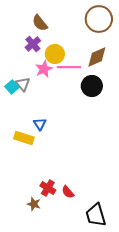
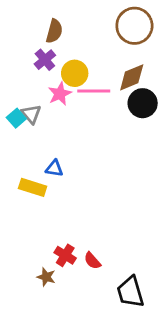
brown semicircle: (40, 23) -> (54, 31), turned -126
black circle: (92, 86) -> (143, 103), moved
blue triangle: (40, 124) -> (54, 168), turned -48

